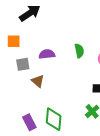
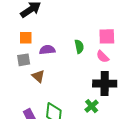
orange square: (14, 41) -> (26, 38), moved

